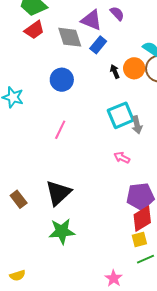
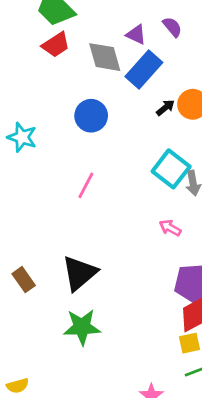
purple triangle: (91, 20) -> (136, 35), size x0.7
blue rectangle: (98, 45) -> (144, 69), size x1.5
black arrow: (115, 72) -> (165, 108), turned 72
cyan square: (121, 115) -> (171, 169), turned -32

